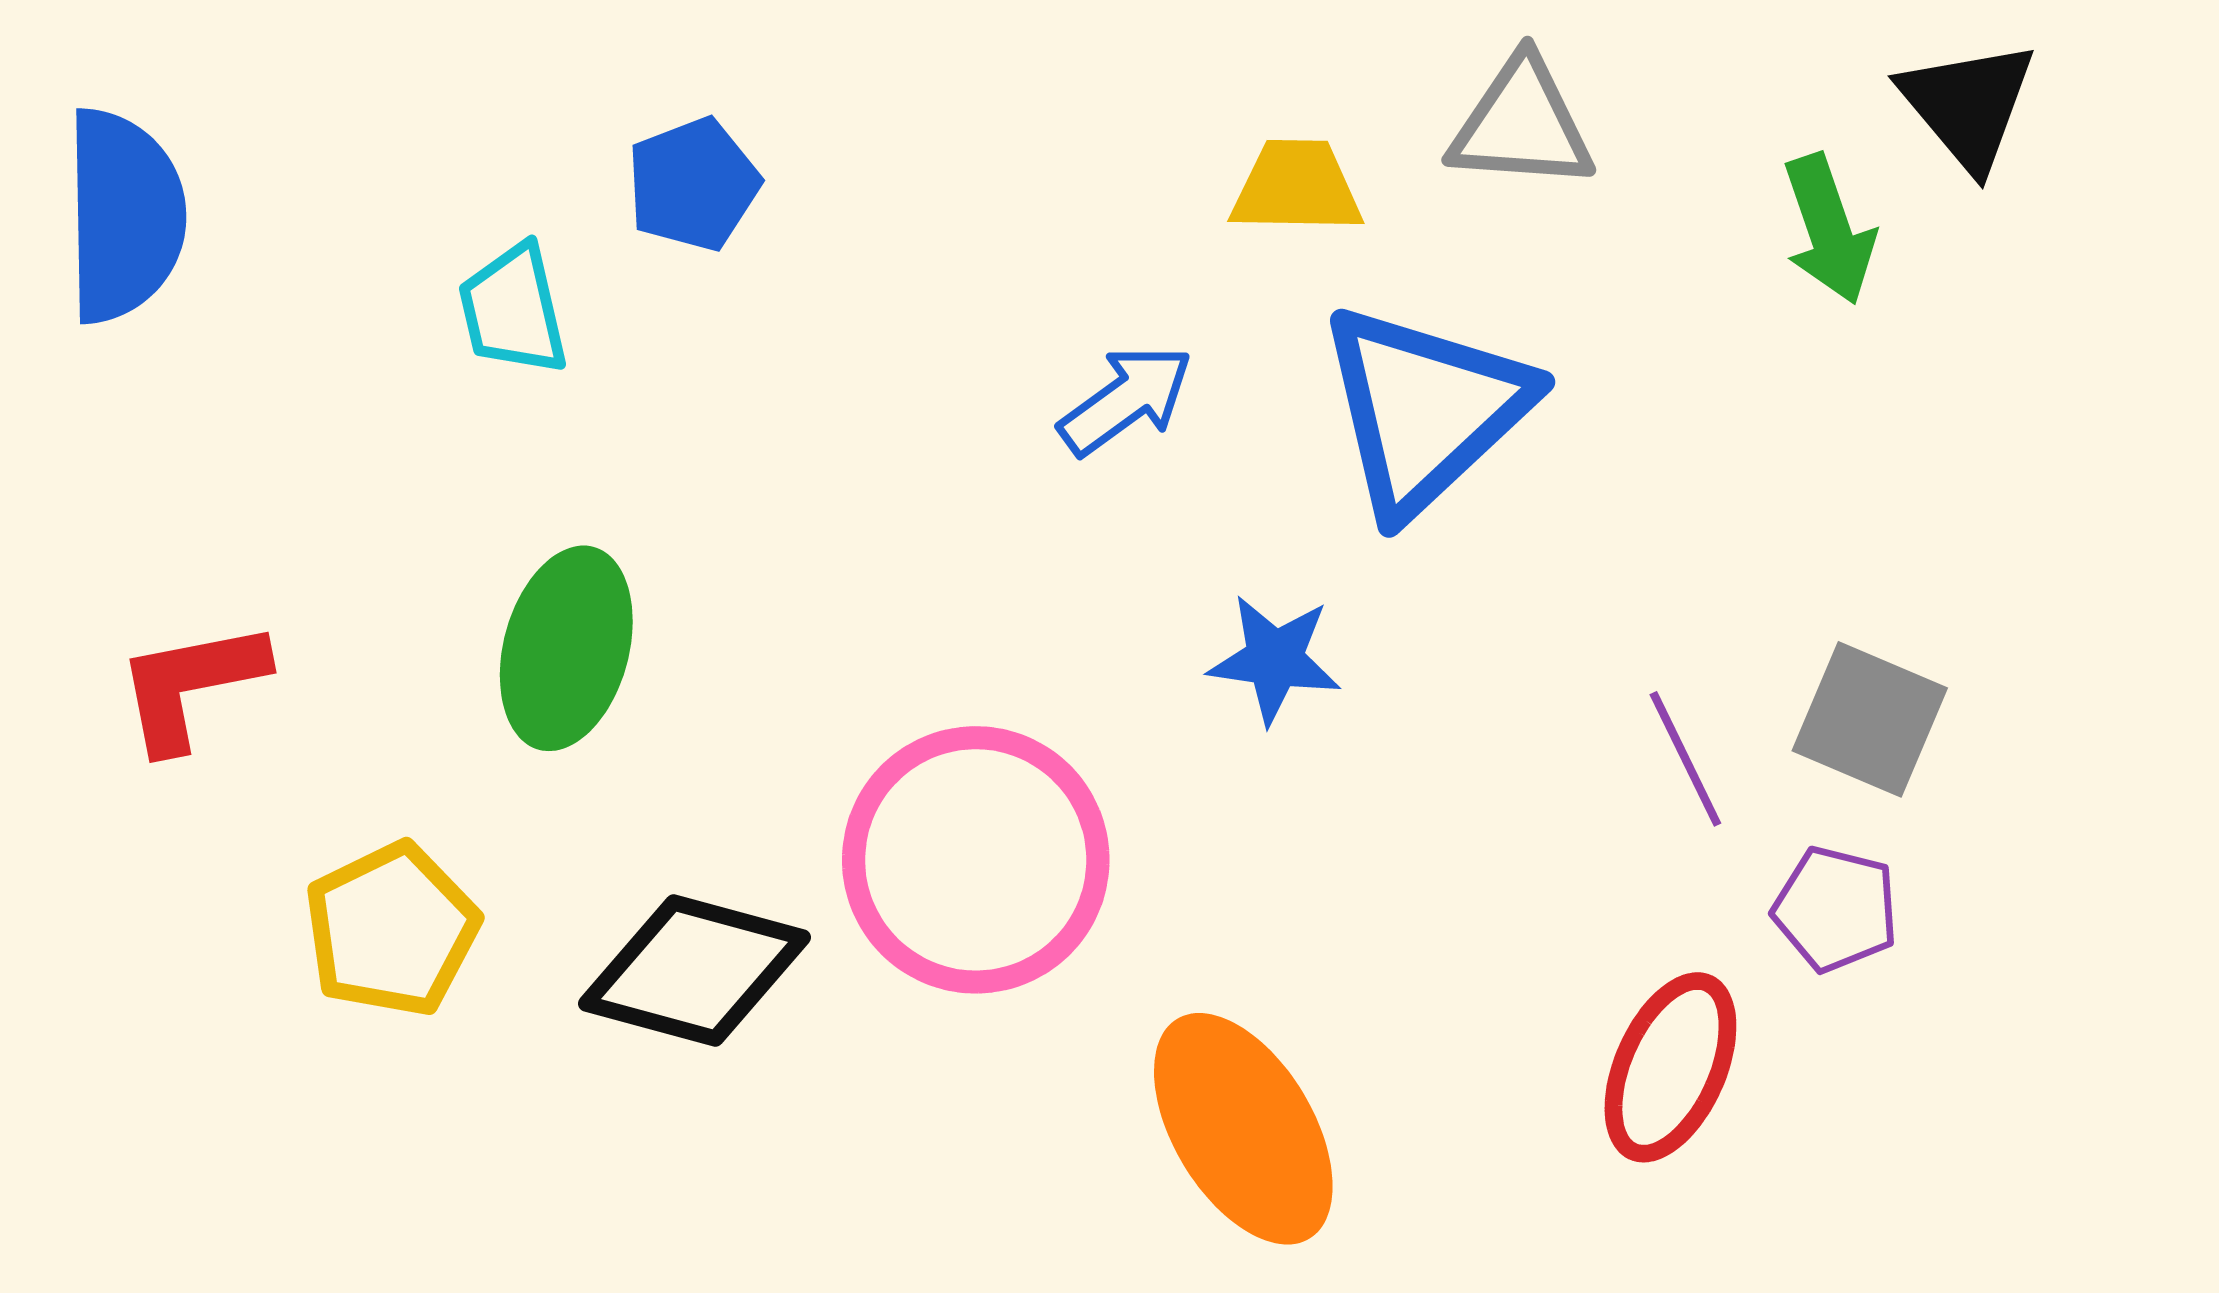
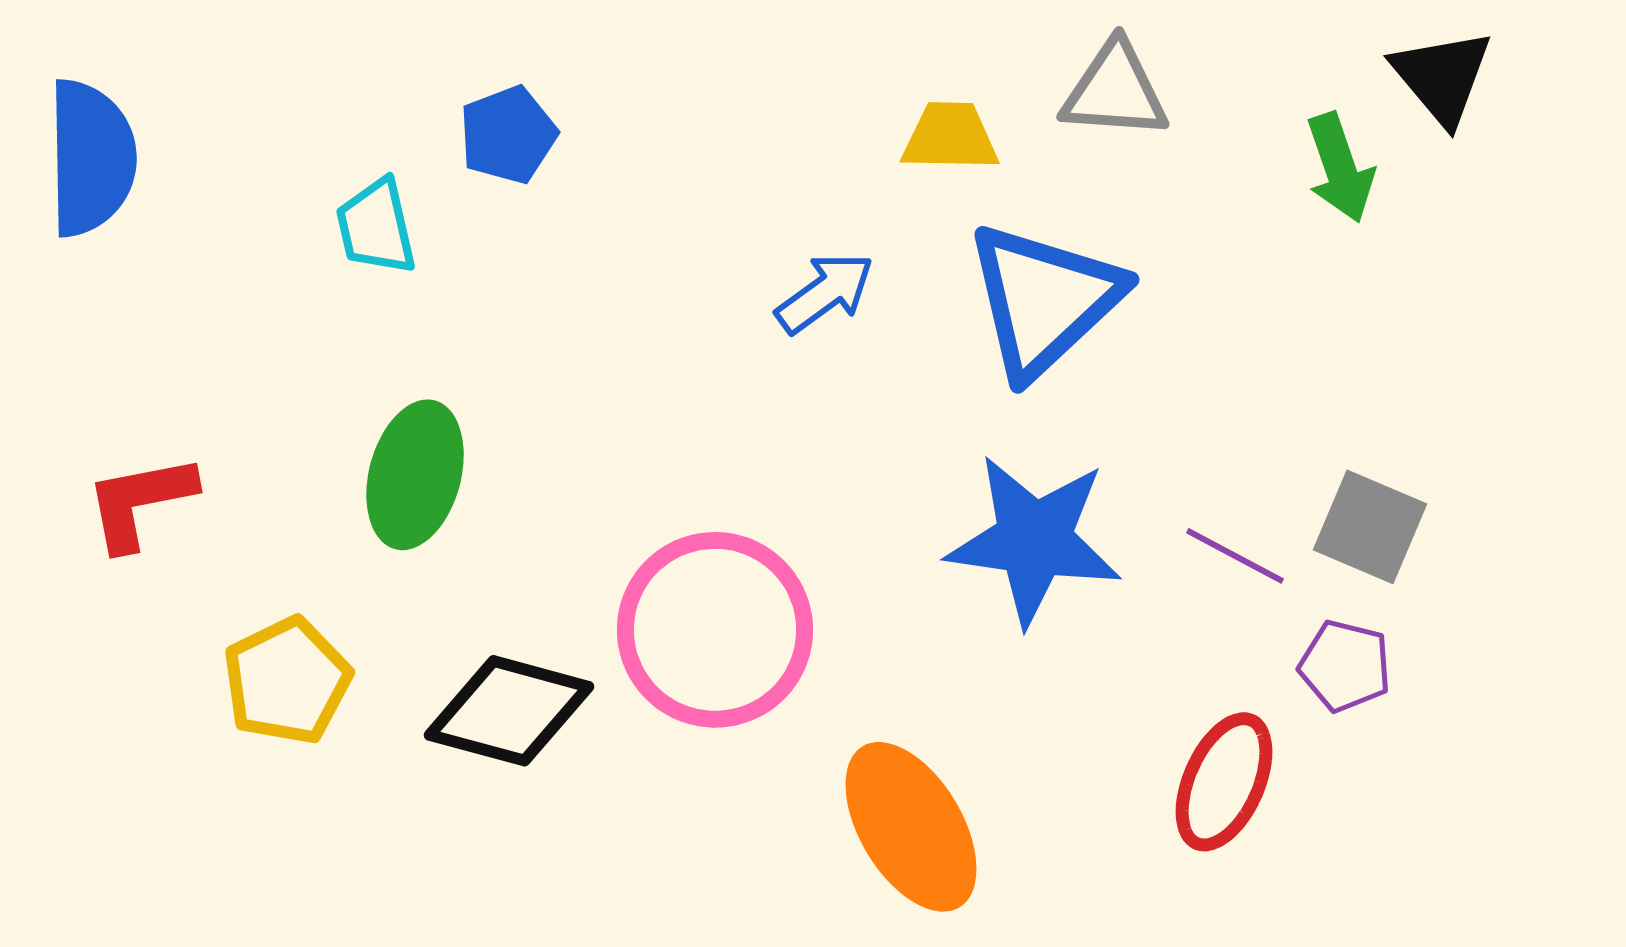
blue star: (1275, 659) -> (1034, 540), moved, size x1.8
purple line: (1685, 759) -> (1235, 556), turned -36

